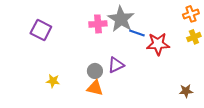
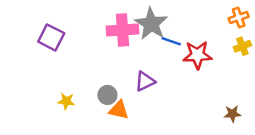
pink cross: (98, 24) -> (122, 30), size x1.4
gray circle: (95, 71) -> (107, 95), moved

